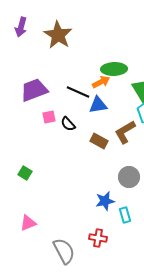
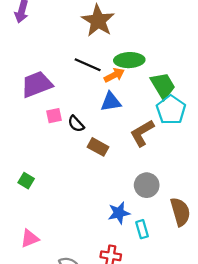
brown star: (58, 35) -> (98, 21), moved
black line: (78, 92) -> (88, 65), moved
brown rectangle: (99, 141) -> (98, 147), moved

